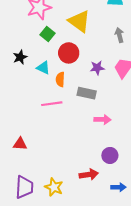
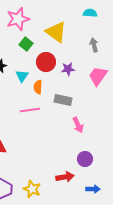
cyan triangle: (43, 68) -> (22, 76), turned 40
purple star: (97, 68) -> (68, 69), moved
pink arrow: (102, 120) -> (78, 125), turned 63

